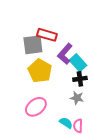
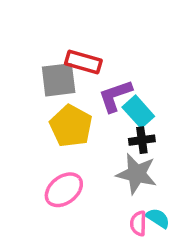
purple L-shape: (65, 54) -> (115, 96), turned 30
gray star: (77, 98) -> (137, 174), size x1.6
cyan semicircle: (66, 123) -> (158, 218), moved

